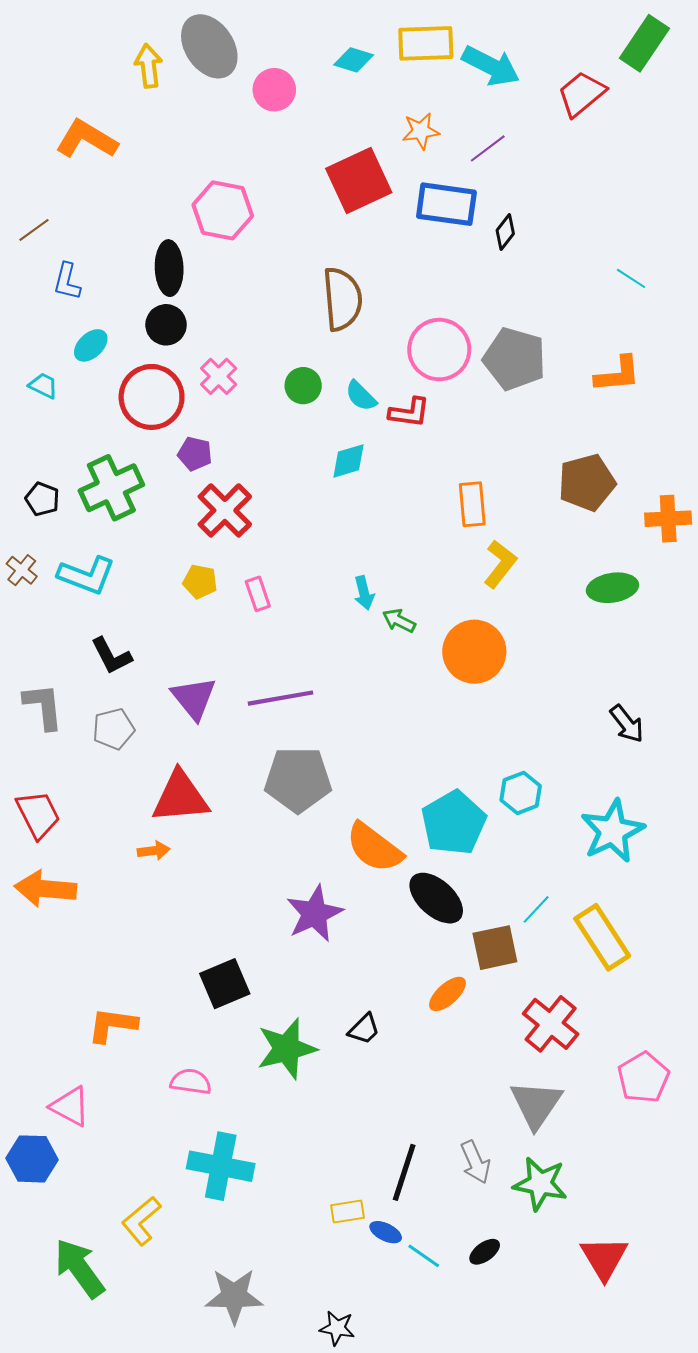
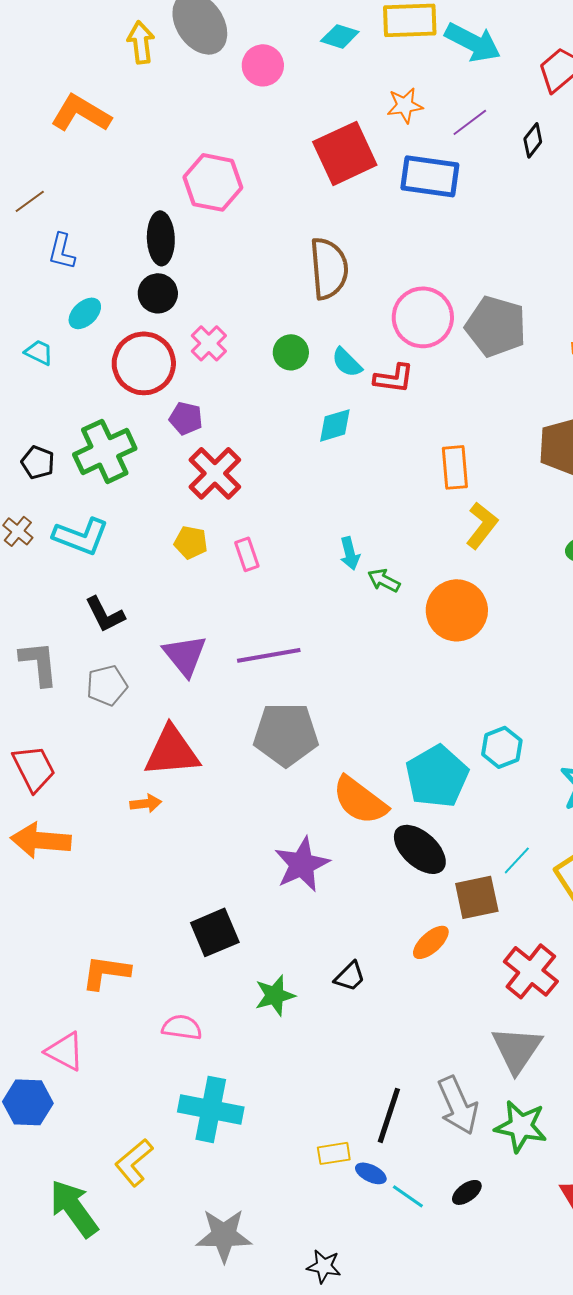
black diamond: (505, 232) -> (533, 140), moved
green star: (287, 1049) -> (275, 995), size x0.7
gray arrow: (475, 1162) -> (458, 1105), size x1.4

